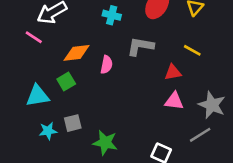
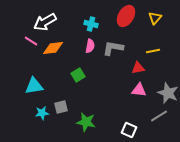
yellow line: (192, 50) -> (153, 51), turned -40
orange diamond: (77, 53) -> (53, 48), moved
pink semicircle: (107, 65) -> (90, 46), moved
green square: (66, 82) -> (78, 75), moved

